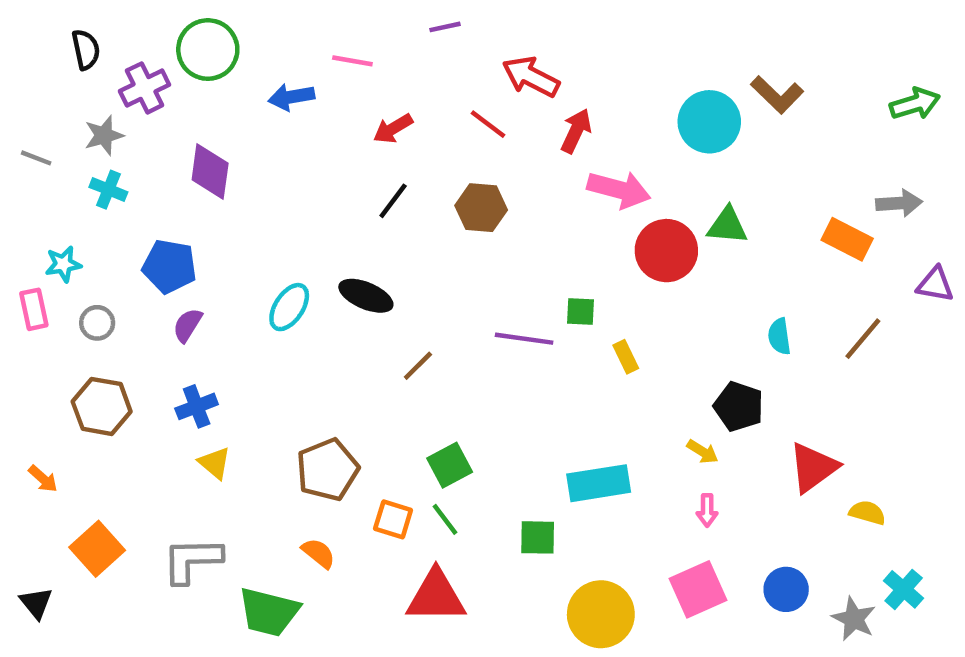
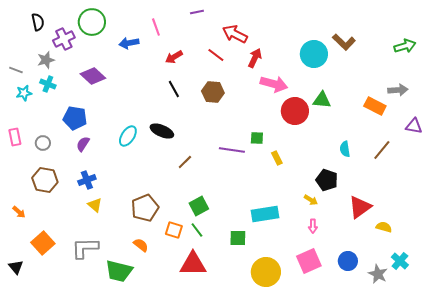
pink line: (352, 61) -> (156, 27), turned 60
purple diamond: (210, 172) -> (93, 76), turned -55
black line: (393, 201) -> (174, 89), turned -66
cyan star: (63, 264) -> (24, 93), moved

